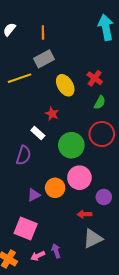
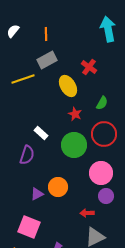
red cross: (95, 78) -> (89, 67), moved
red star: (52, 114) -> (75, 114), moved
pink circle: (79, 178) -> (101, 173), moved

